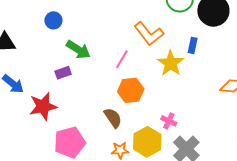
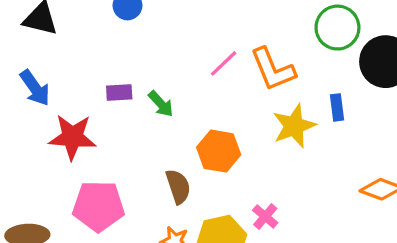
blue rectangle: (193, 45) -> (337, 107), turned -35
green arrow: (78, 50) -> (161, 104), moved, size x0.7
pink line: (122, 59) -> (224, 63), moved

